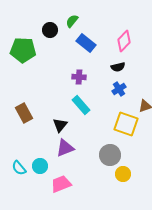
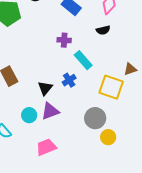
blue cross: (119, 89) -> (69, 80), moved
cyan rectangle: (81, 105) -> (83, 60), moved
cyan circle: (40, 166) -> (29, 115), moved

